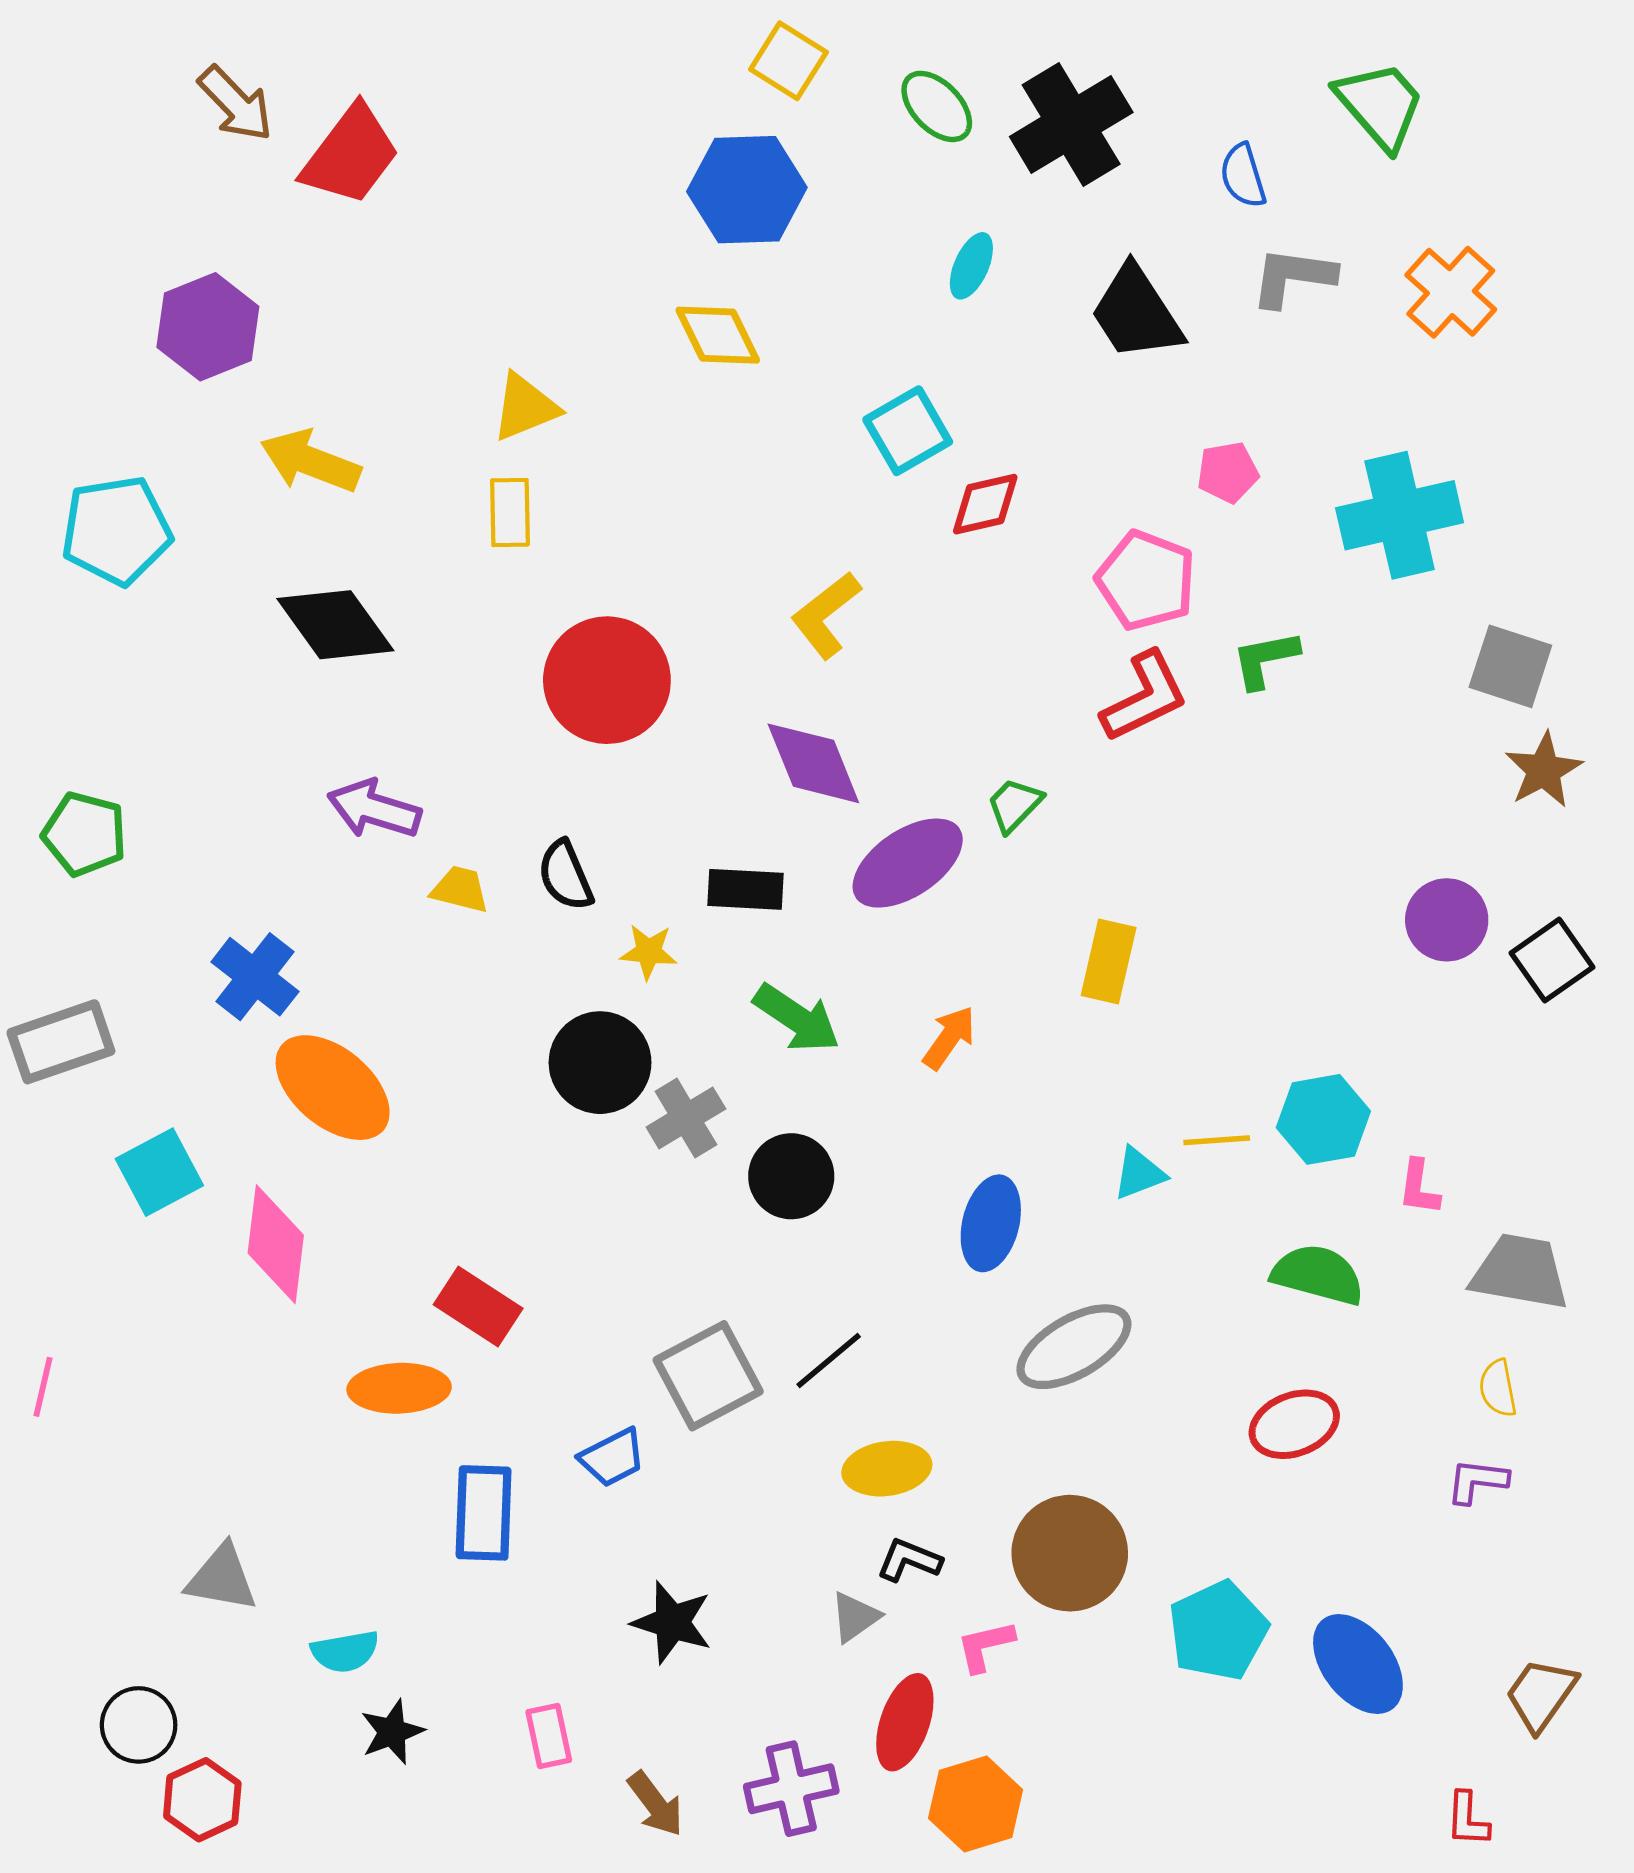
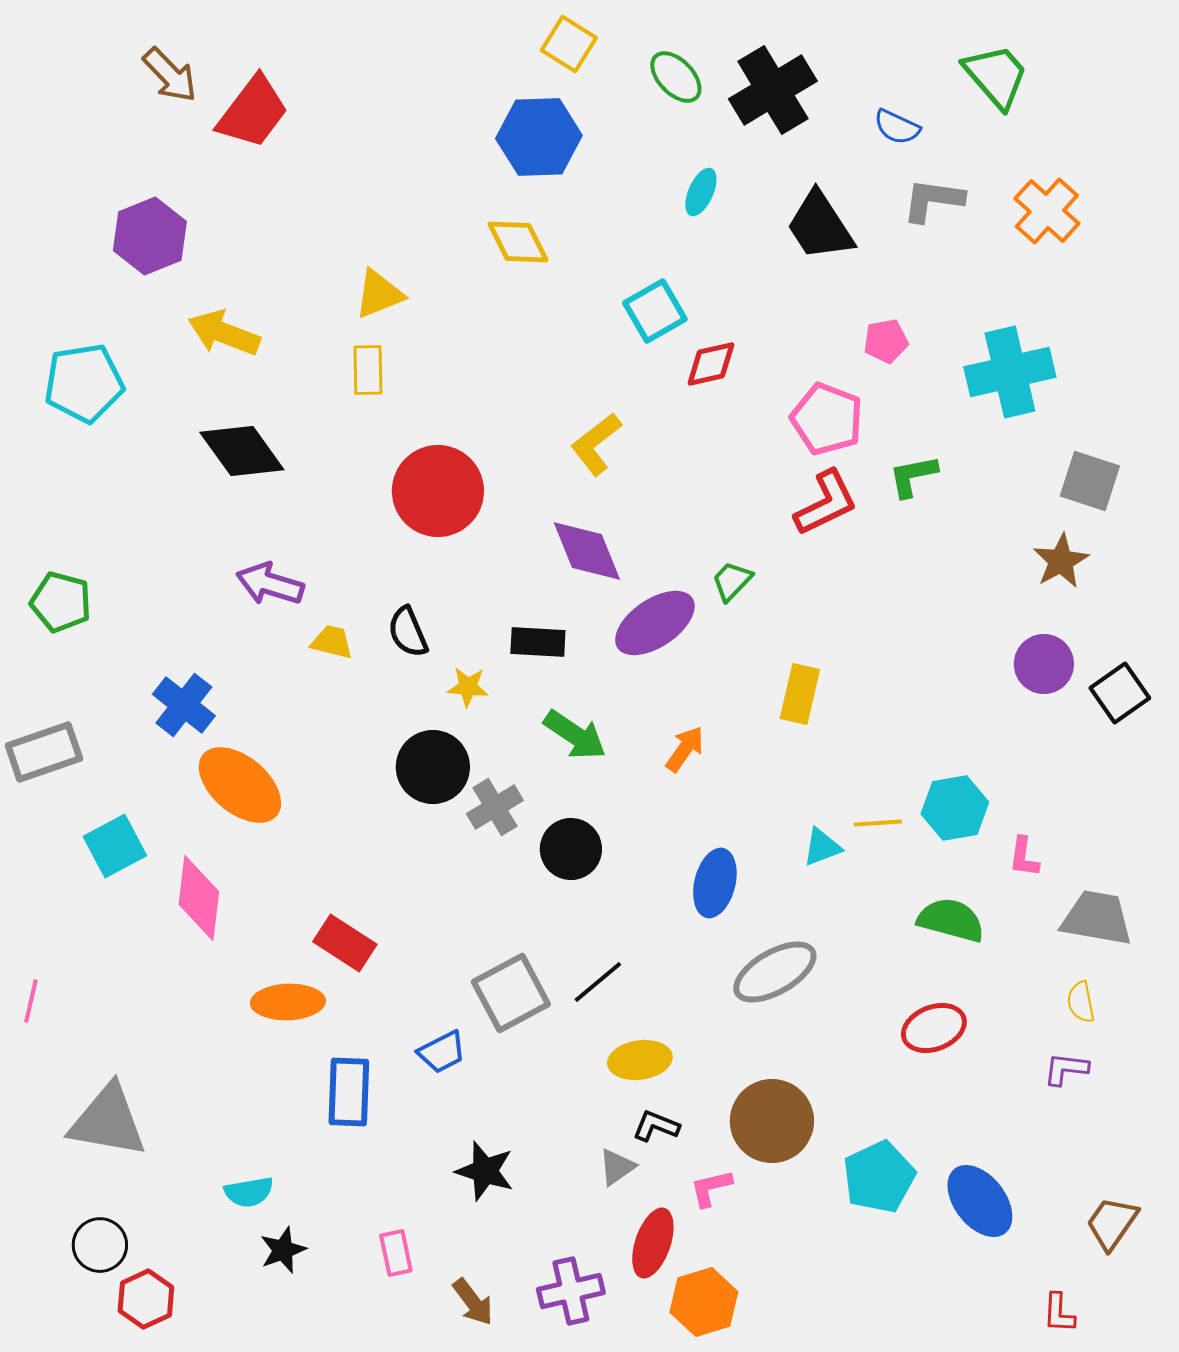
blue semicircle: (1243, 176) -> (897, 127), turned -48
brown star: (1544, 770) -> (1061, 561), moved
gray triangle: (222, 1578) -> (108, 1121), moved, size x1.5

